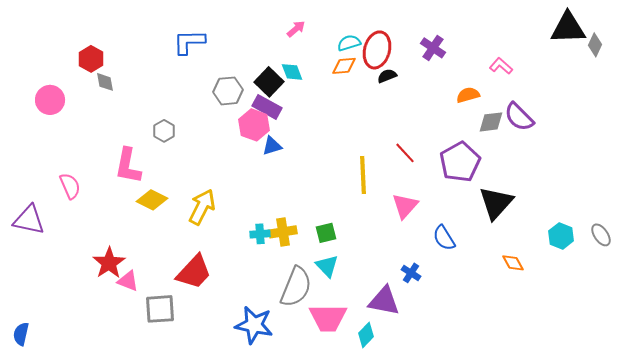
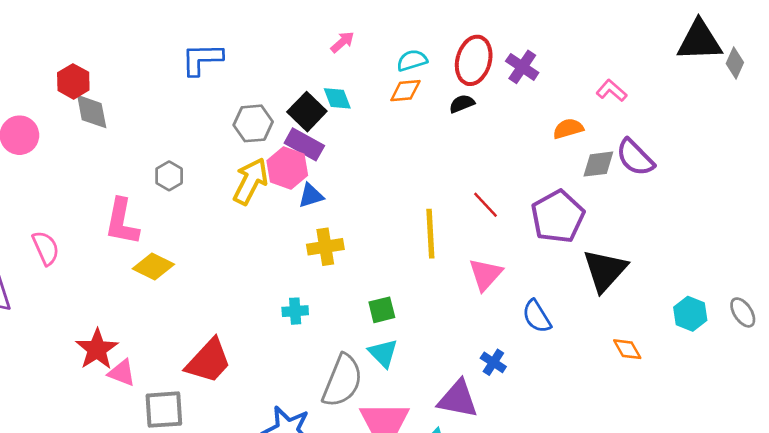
red ellipse: (377, 50) -> (474, 60), moved
gray diamond: (105, 82) -> (92, 112), size x1.4
yellow arrow: (202, 207) -> (250, 181), moved
yellow cross: (283, 232) -> (325, 247), moved

